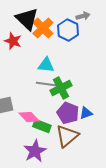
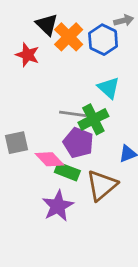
black triangle: (27, 19) -> (47, 25), size x0.7
cyan triangle: (46, 65) -> (109, 88), moved, turned 36
purple pentagon: (68, 113) -> (78, 143), moved

